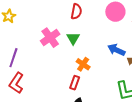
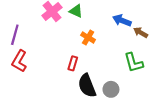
green triangle: (73, 38) -> (76, 11), turned -32
red rectangle: (75, 83) -> (73, 63), moved

